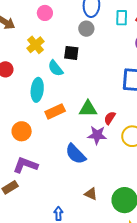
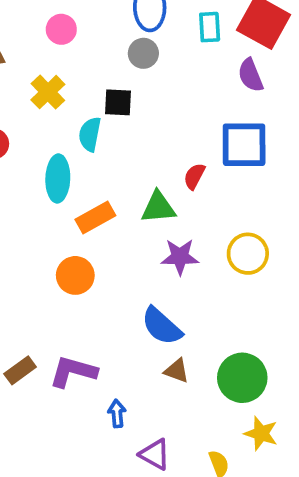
cyan semicircle: (55, 68) -> (90, 134), turned 54
red semicircle: (110, 118) -> (194, 176), moved
orange circle: (22, 131) -> (75, 275), moved
blue semicircle: (76, 154) -> (162, 326), moved
purple L-shape: (25, 165) -> (73, 372), moved

